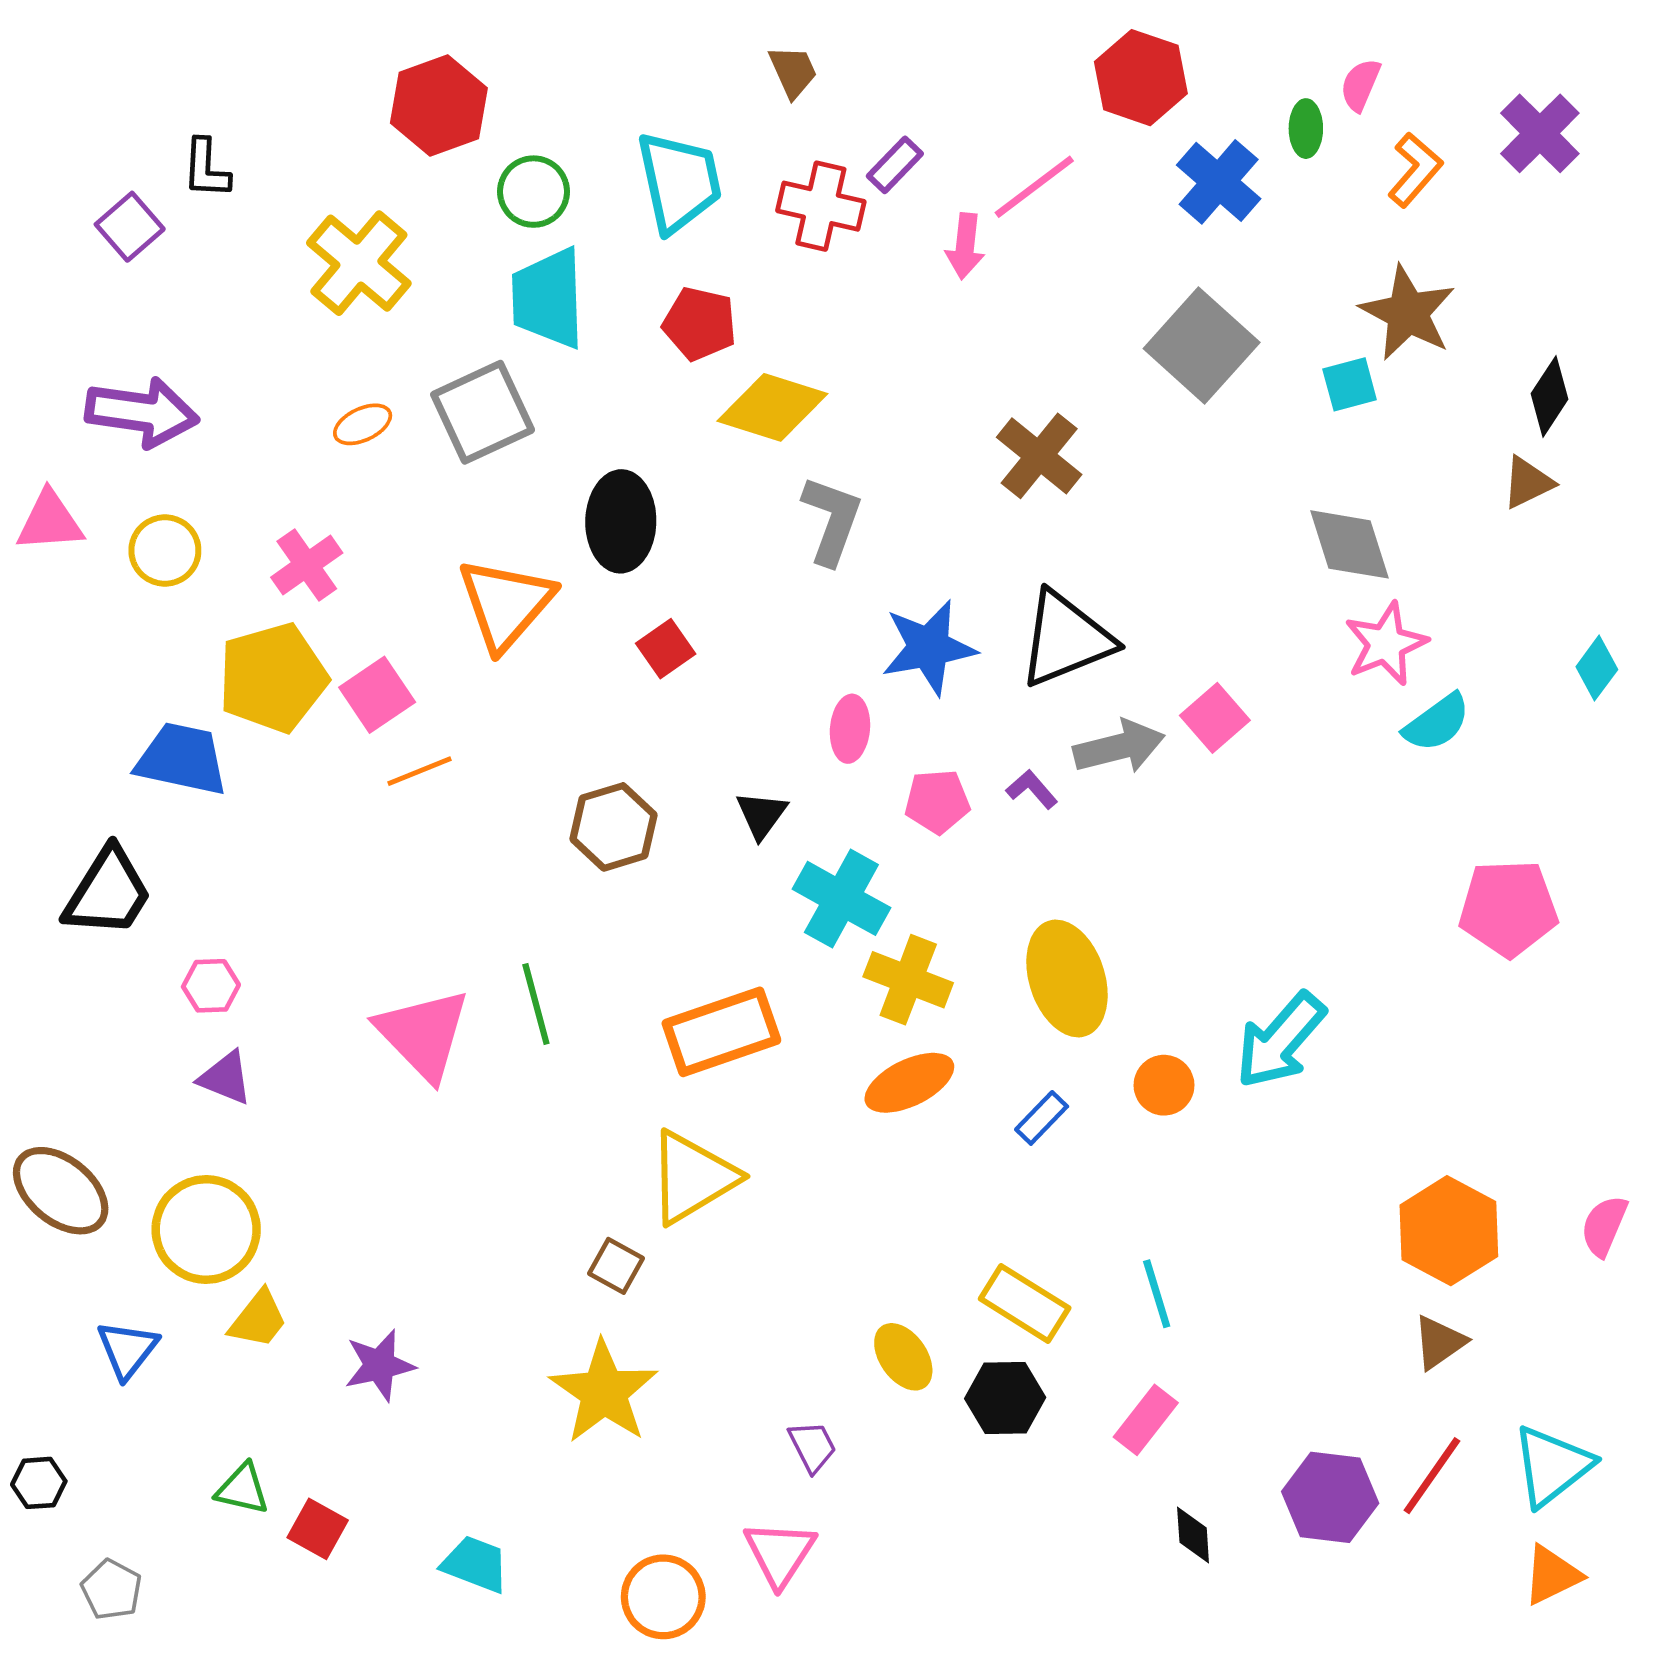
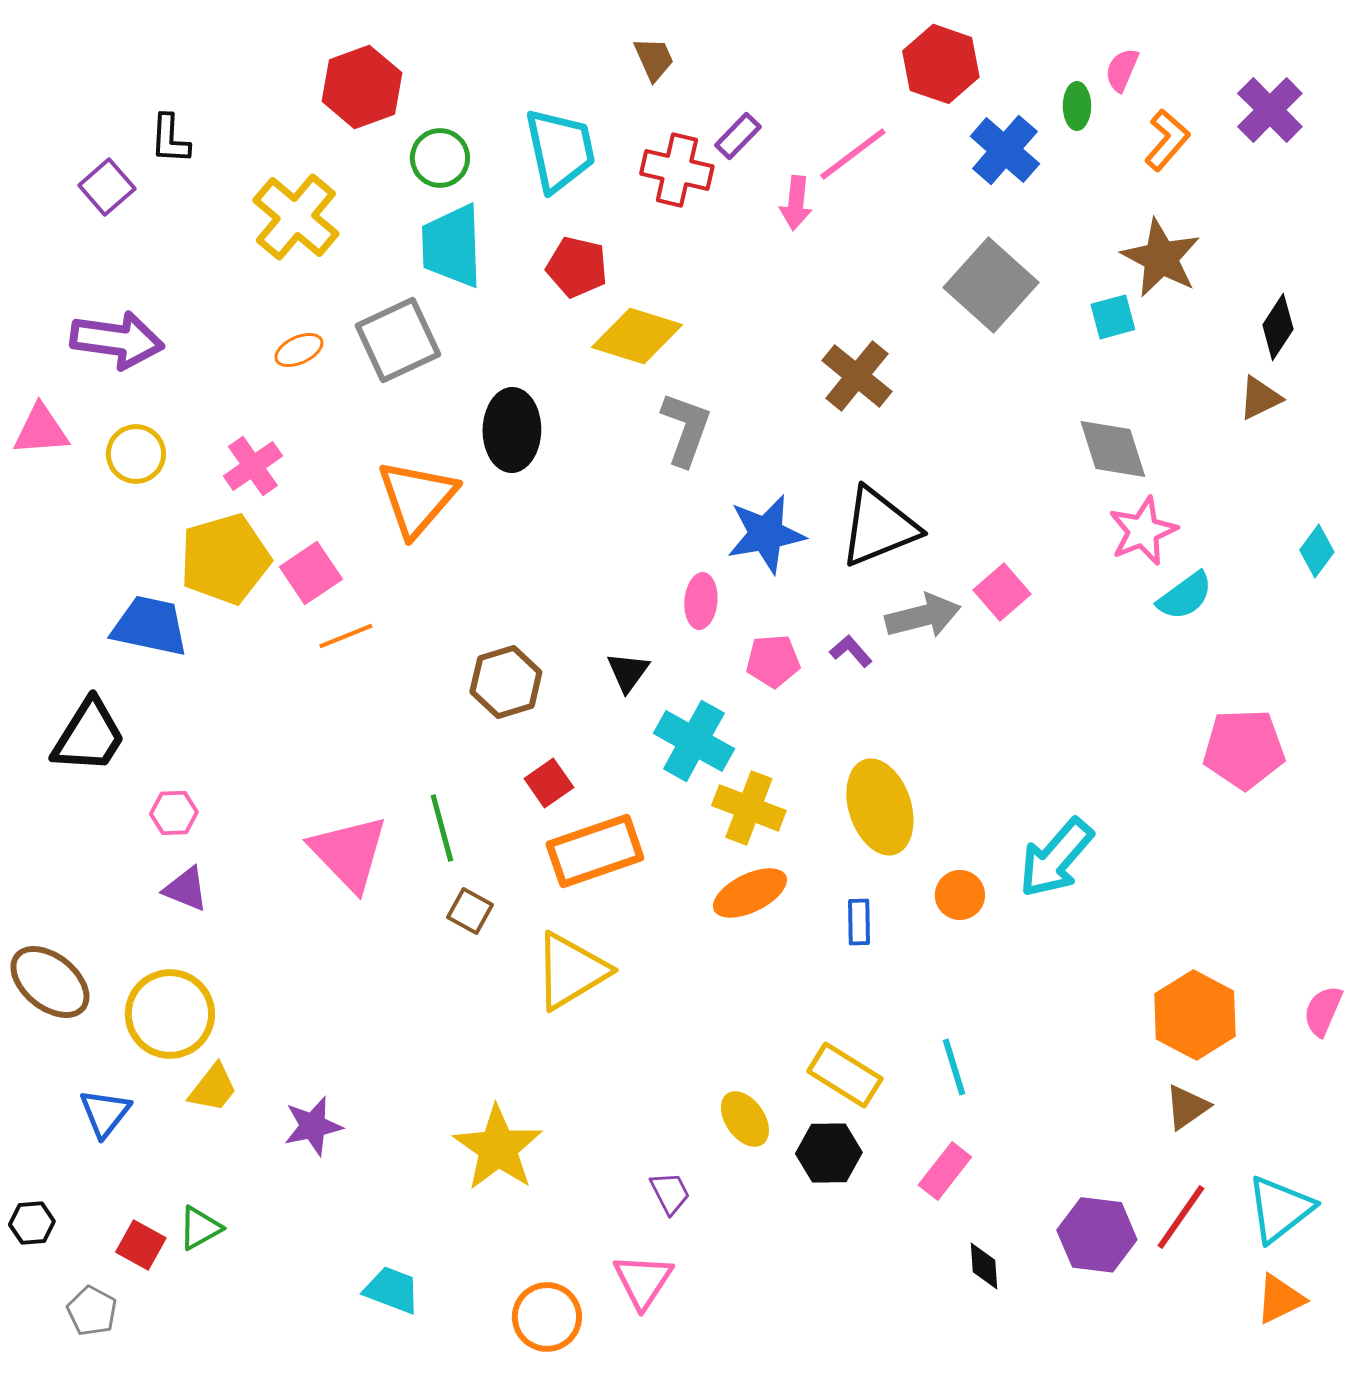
red square: (666, 649) -> (549, 783), moved
blue rectangle: (1042, 1118) -> (859, 922), turned -45
brown square: (616, 1266) -> (470, 911), moved
green triangle: (243, 1489) -> (200, 1228), turned -42
red square: (318, 1529) -> (141, 1245), moved

